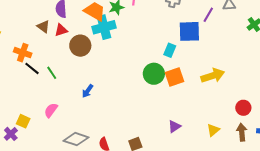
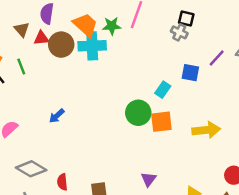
blue square: (189, 31) -> (190, 73), size x0.7
brown circle: (80, 46) -> (61, 45), moved
green line: (52, 73) -> (21, 66), moved
purple triangle: (174, 126) -> (149, 179), turned -32

